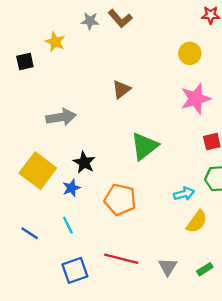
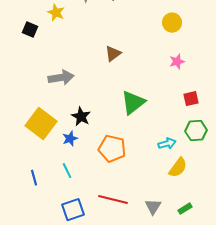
black square: (25, 61) -> (30, 30), turned 35
pink star: (196, 99) -> (177, 62), size x0.6
blue line: (30, 233) -> (34, 178), turned 42

